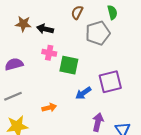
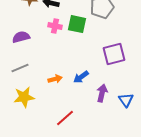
green square: (69, 65) -> (77, 24), moved
blue arrow: (83, 93) -> (81, 77), moved

